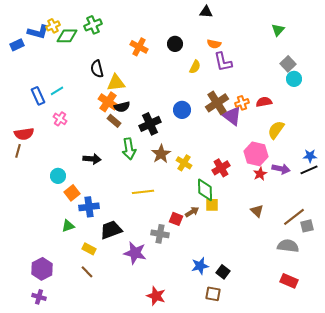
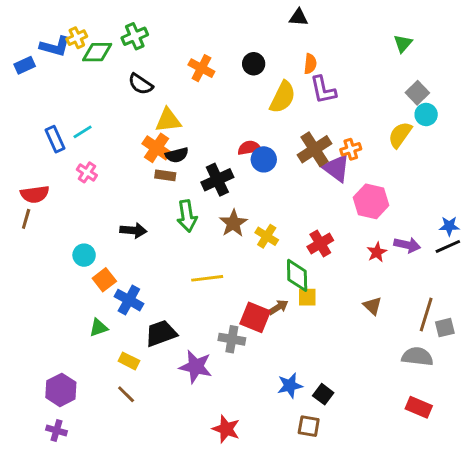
orange semicircle: (214, 44) -> (310, 64), turned -96
yellow semicircle: (195, 67) -> (283, 97), size x1.6
black semicircle: (97, 69) -> (141, 84), moved, turned -42
red semicircle: (264, 102) -> (249, 148), moved
brown rectangle: (114, 121) -> (165, 175), turned -32
yellow semicircle: (276, 130) -> (400, 135), moved
pink hexagon: (256, 154) -> (371, 201), moved
blue cross: (89, 207) -> (129, 300), turned 36
brown line: (294, 217) -> (426, 315), turned -35
red square: (176, 219) -> (255, 317), size x1.5

